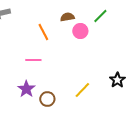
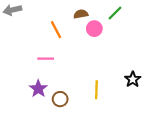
yellow line: (82, 90) -> (96, 90), turned -42

